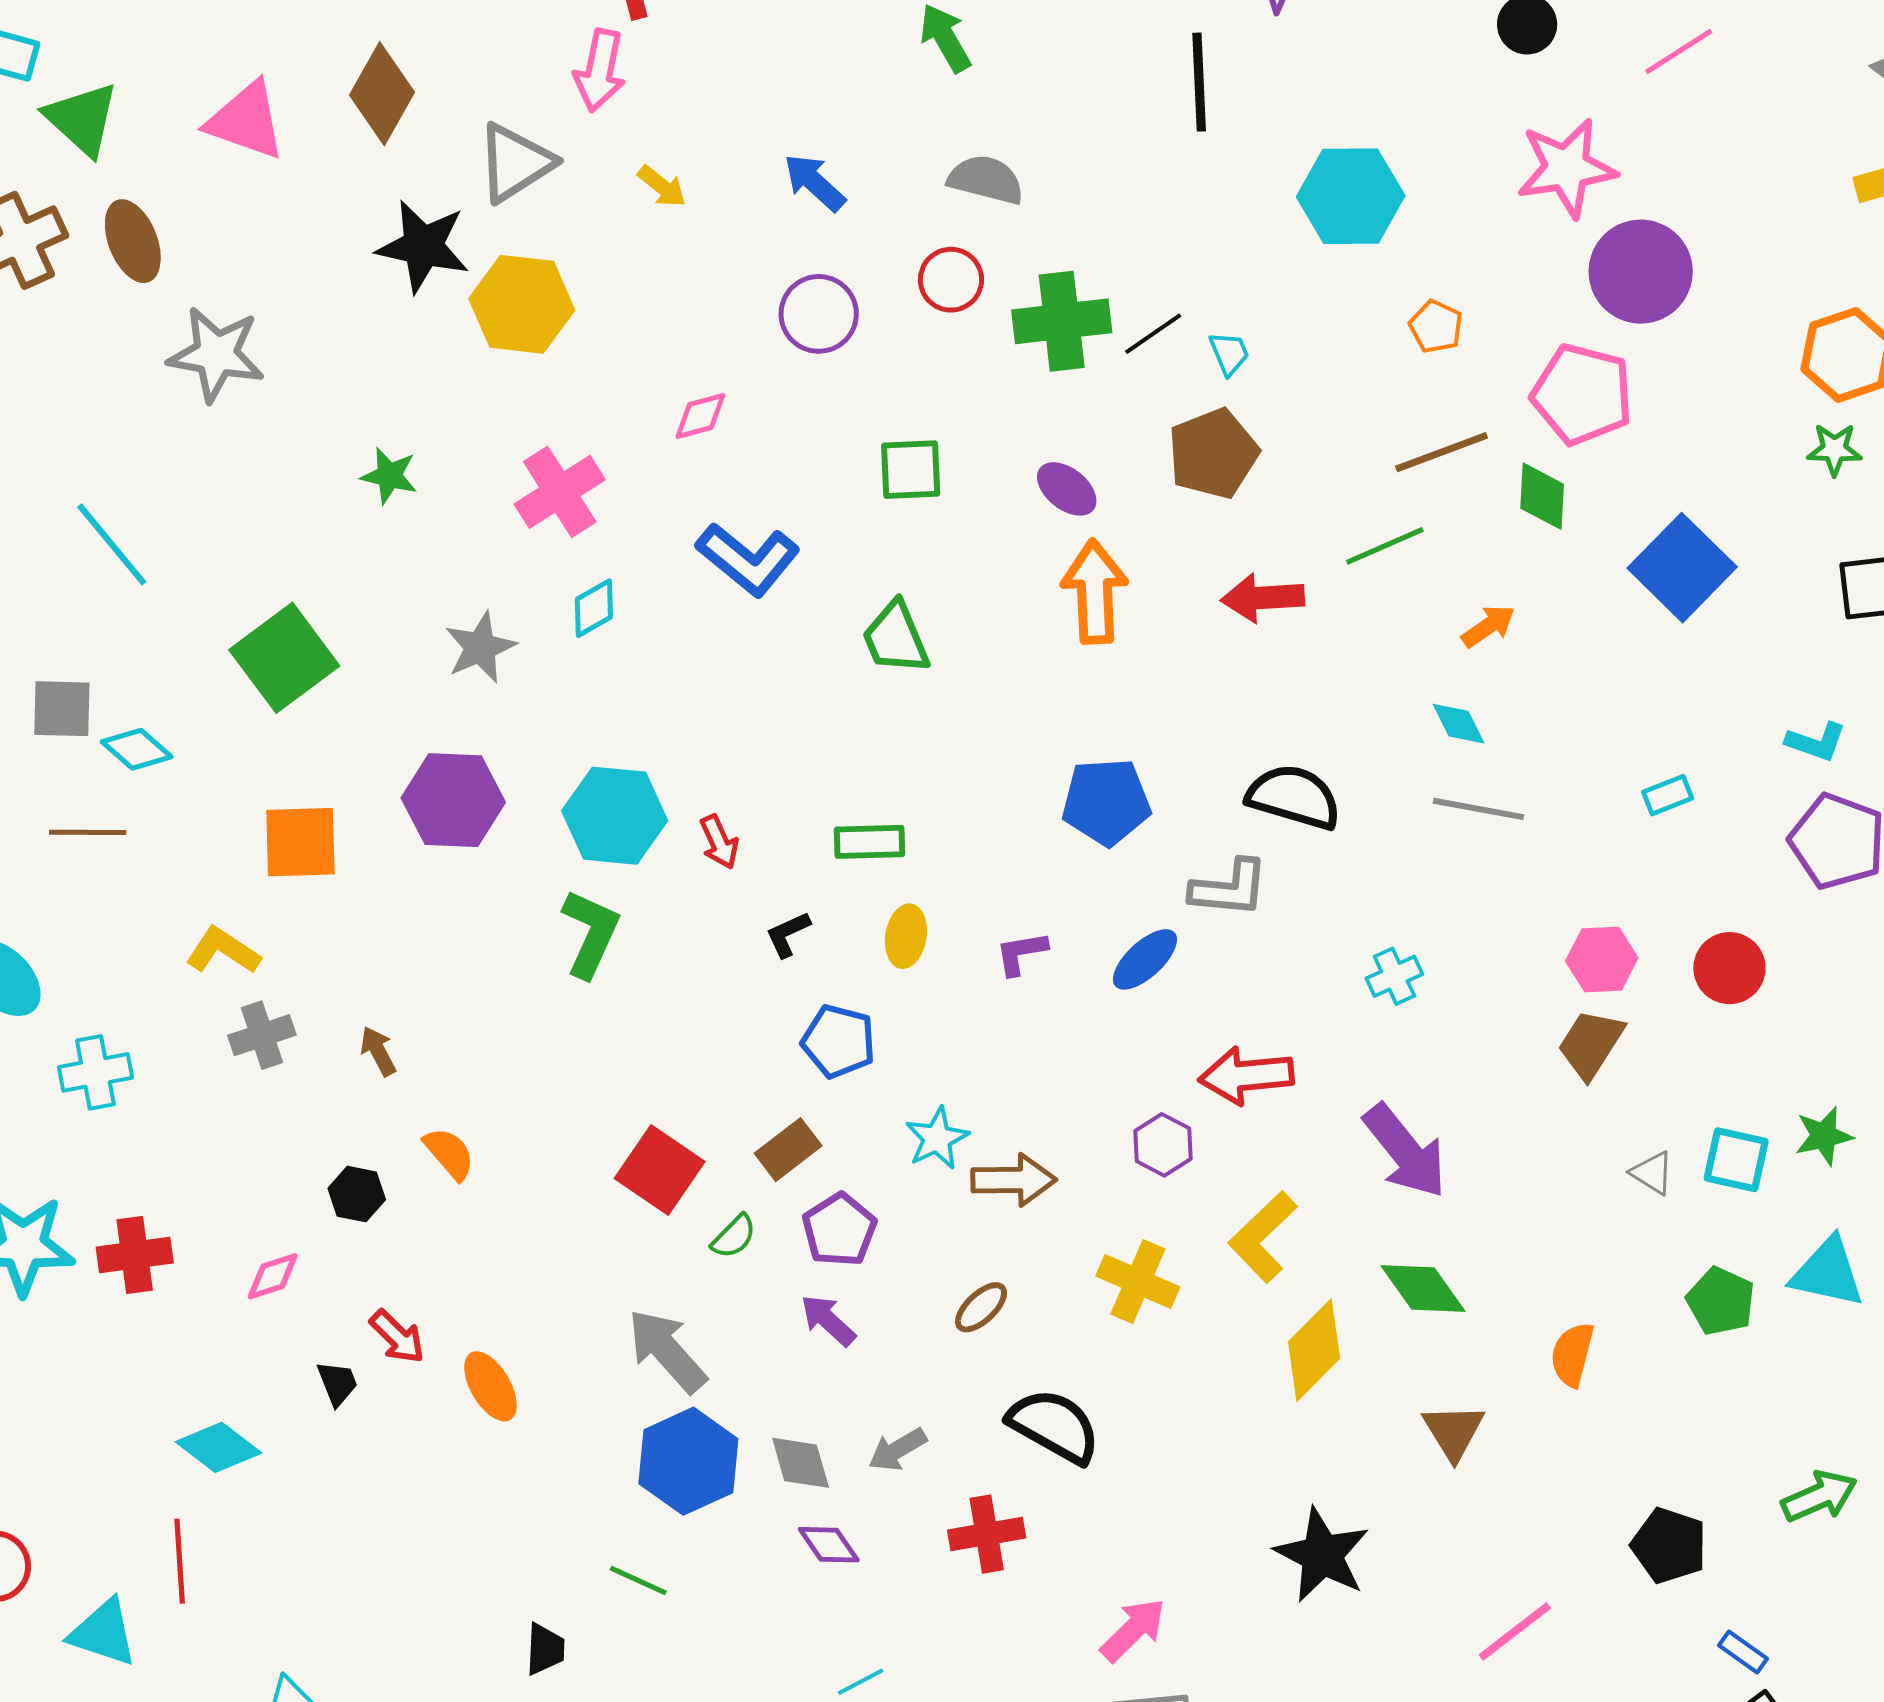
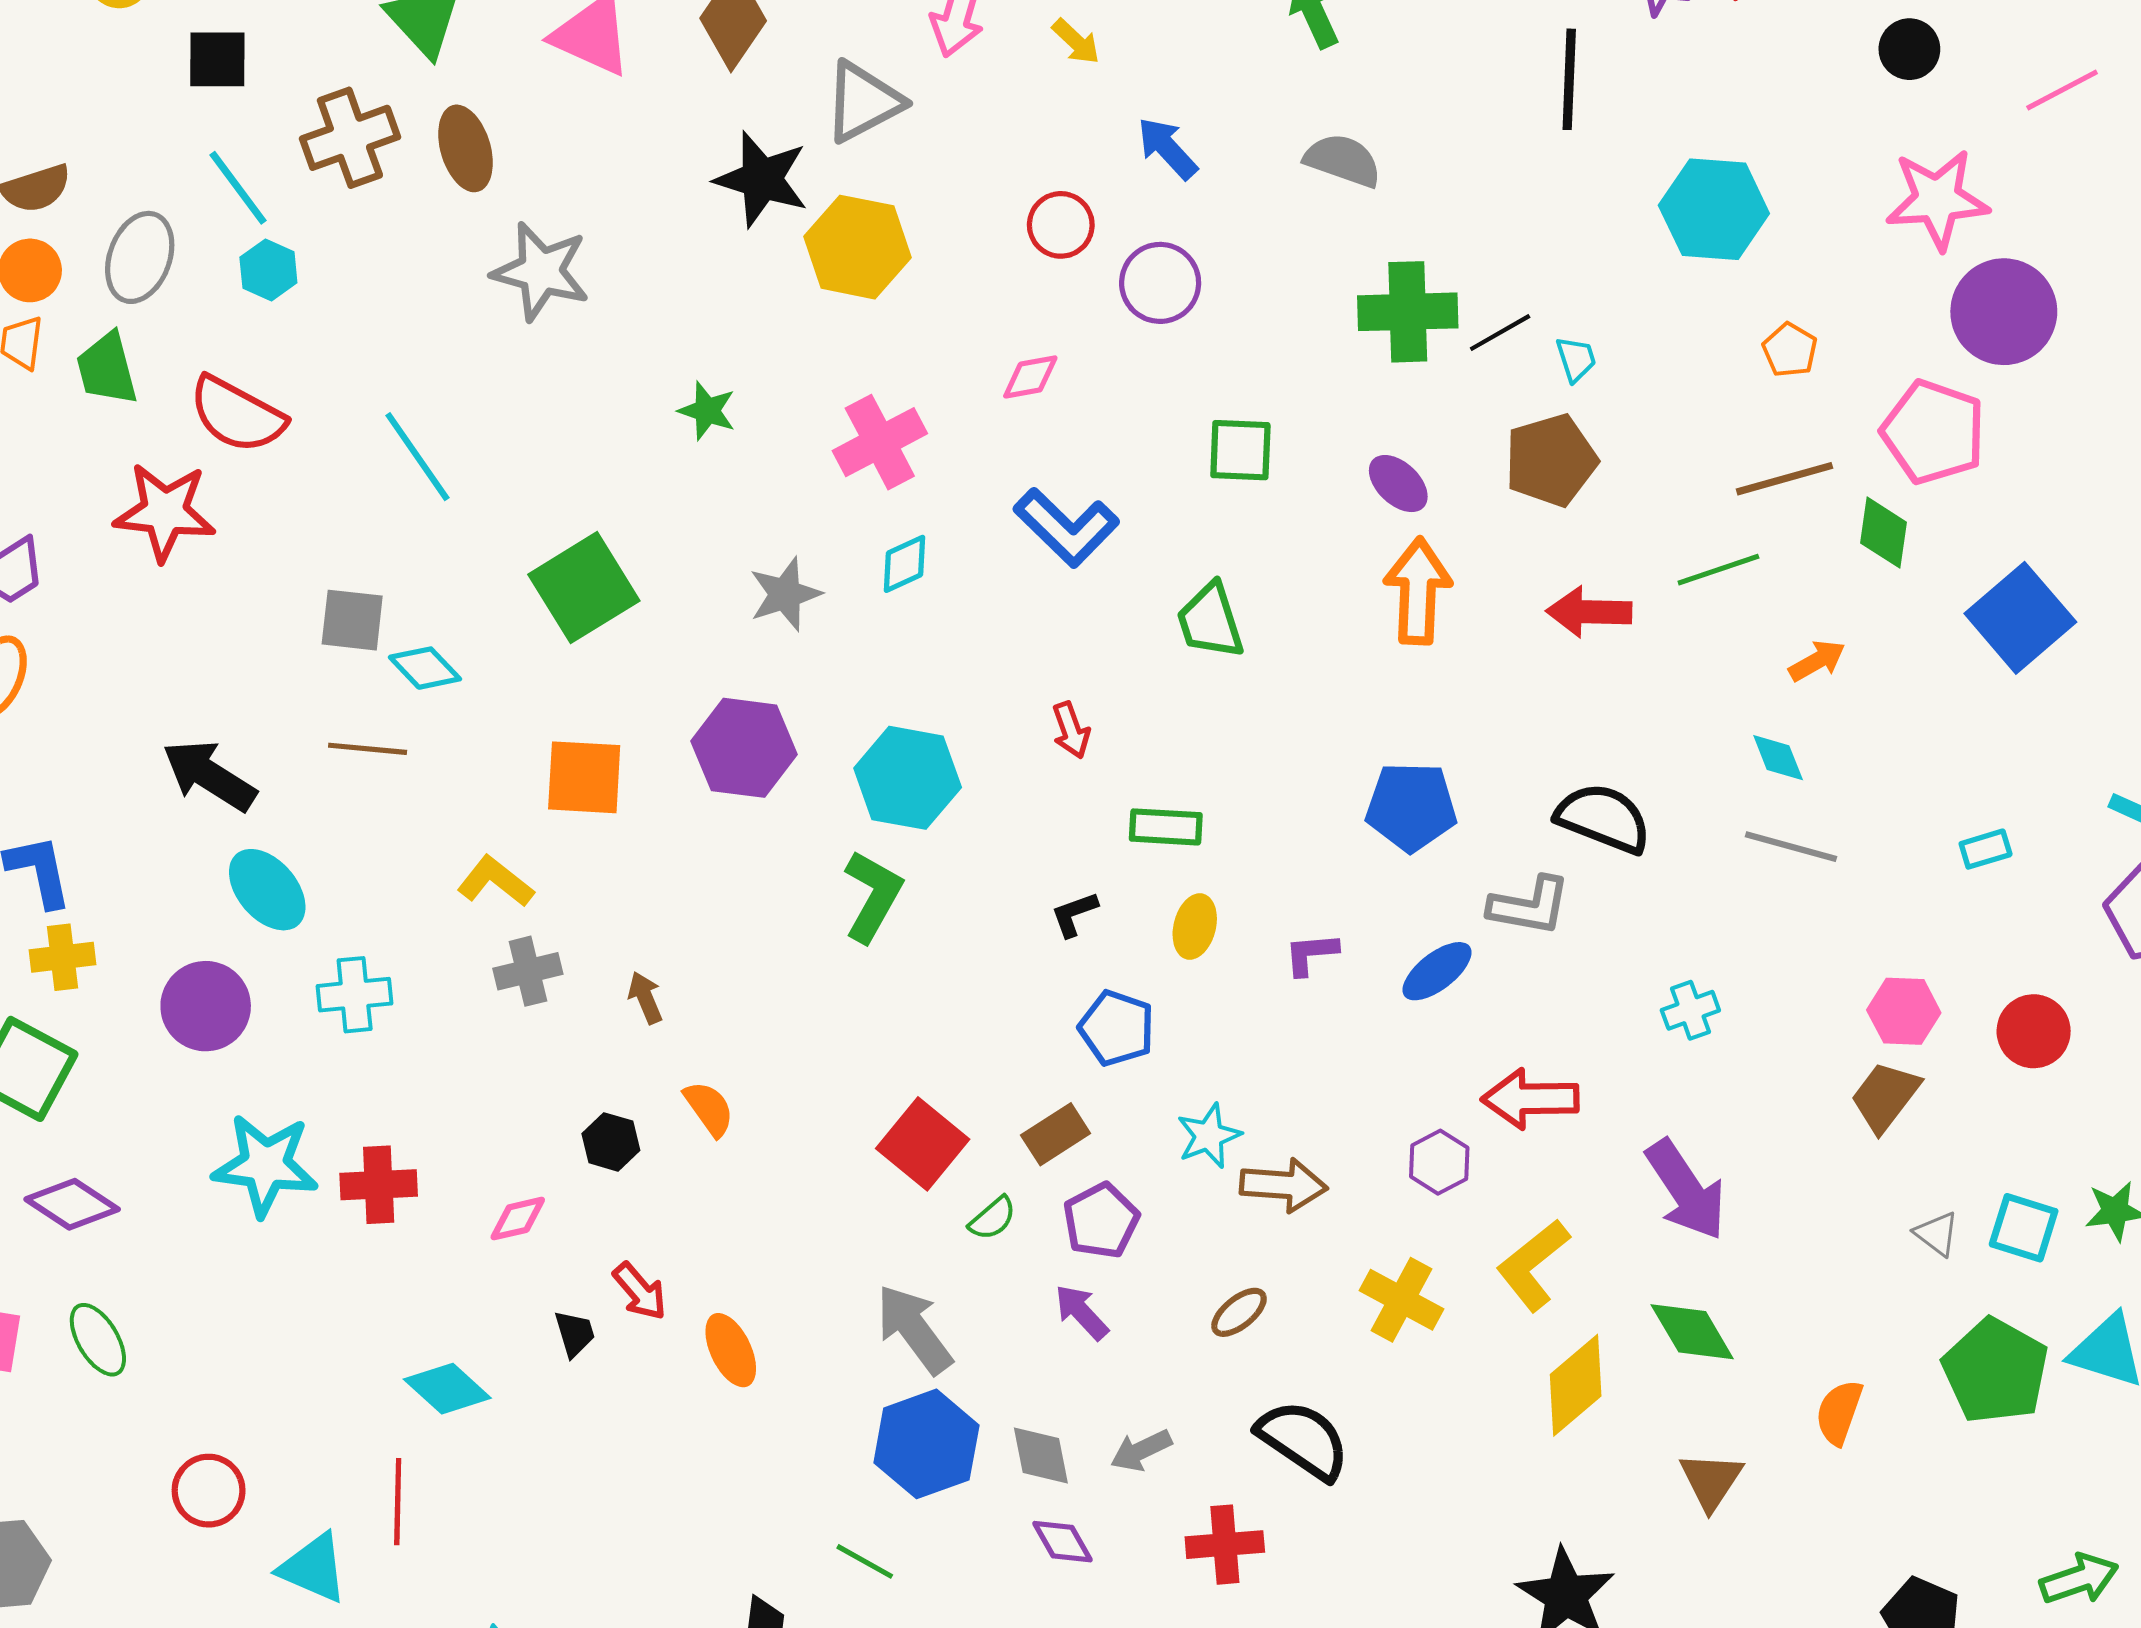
yellow arrow: (662, 186) -> (1076, 42), moved
red circle: (951, 280) -> (1061, 225), moved
red arrow: (719, 842) -> (1071, 730), moved
green pentagon: (1721, 1301) -> (1995, 1371), size x1.5

